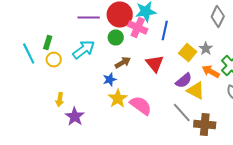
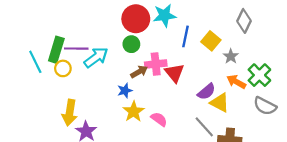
purple line: (89, 18) -> (76, 49), moved
pink cross: (138, 28) -> (156, 64), moved, turned -30
green rectangle: (48, 42) -> (56, 50), size x1.6
yellow square: (188, 52) -> (211, 41), moved
yellow arrow: (60, 100) -> (70, 113), size x1.6
pink semicircle: (141, 106) -> (159, 119), size x0.7

